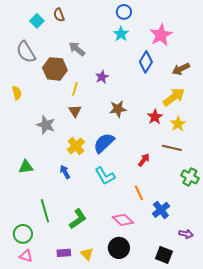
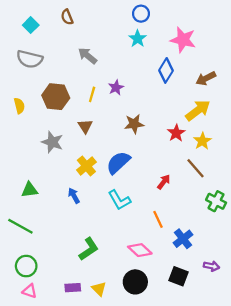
cyan square: (37, 21) -> (31, 25), moved
pink star: (161, 35) -> (183, 40), turned -30
gray semicircle: (26, 52) -> (30, 59), turned -45
brown hexagon: (55, 69) -> (56, 97), moved
yellow line: (75, 89) -> (92, 94), moved
brown line: (172, 148) -> (196, 168), turned 36
green line: (45, 211) -> (20, 226), moved, turned -45
black square: (164, 255) -> (178, 276), moved

